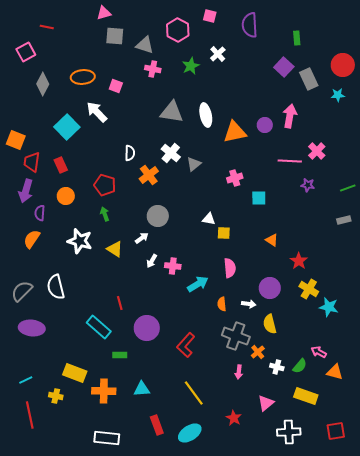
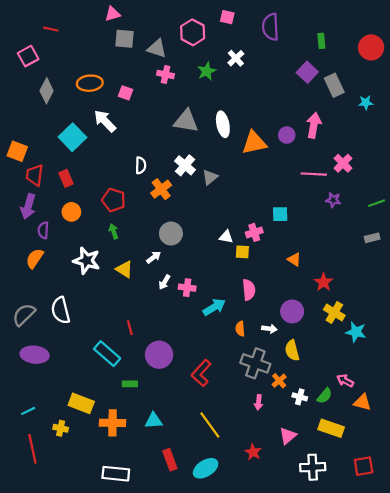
red circle: (343, 65) -> (371, 47), moved
pink cross: (235, 178) -> (254, 232), moved

